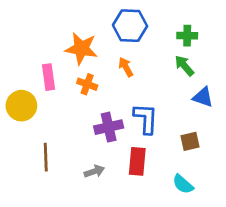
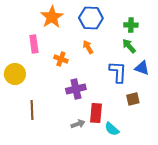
orange star: (81, 48) -> (52, 17), moved, turned 30
pink rectangle: (49, 77) -> (34, 44), moved
blue L-shape: (146, 119) -> (118, 72), moved
gray arrow: (94, 171) -> (78, 124), moved
cyan semicircle: (183, 184) -> (112, 129), moved

